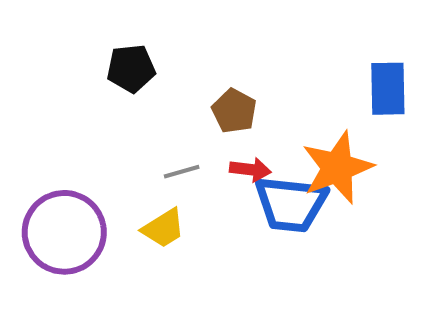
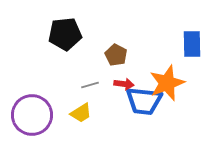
black pentagon: (131, 69) -> (65, 34), size x1.4

